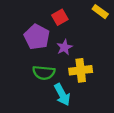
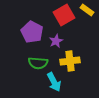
red square: (60, 17) -> (64, 15), moved, size x1.5

